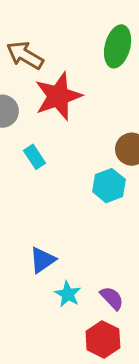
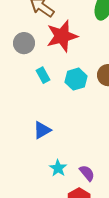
cyan hexagon: (109, 186) -> (76, 79), moved
blue triangle: (43, 260) -> (42, 130), moved

